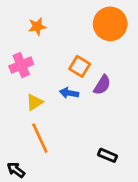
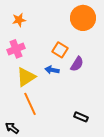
orange star: (37, 27) -> (19, 20), moved
yellow triangle: (34, 102) -> (26, 77), size x1.5

